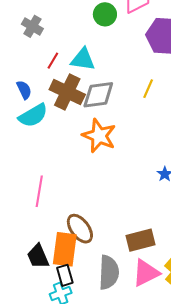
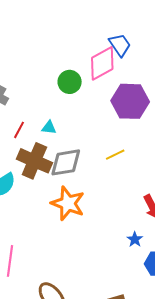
cyan triangle: (83, 59) -> (49, 128), size x0.6
yellow line: (148, 89) -> (115, 155), turned 42

